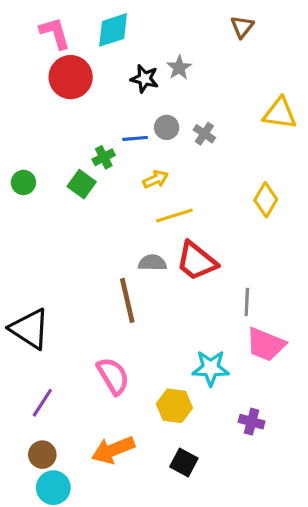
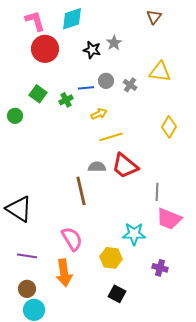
yellow triangle: (280, 113) -> (160, 72), moved
green square: (82, 184) -> (38, 94), moved
purple line: (42, 403) -> (27, 256), turned 66
orange arrow: (113, 450) -> (64, 273), moved, turned -76

